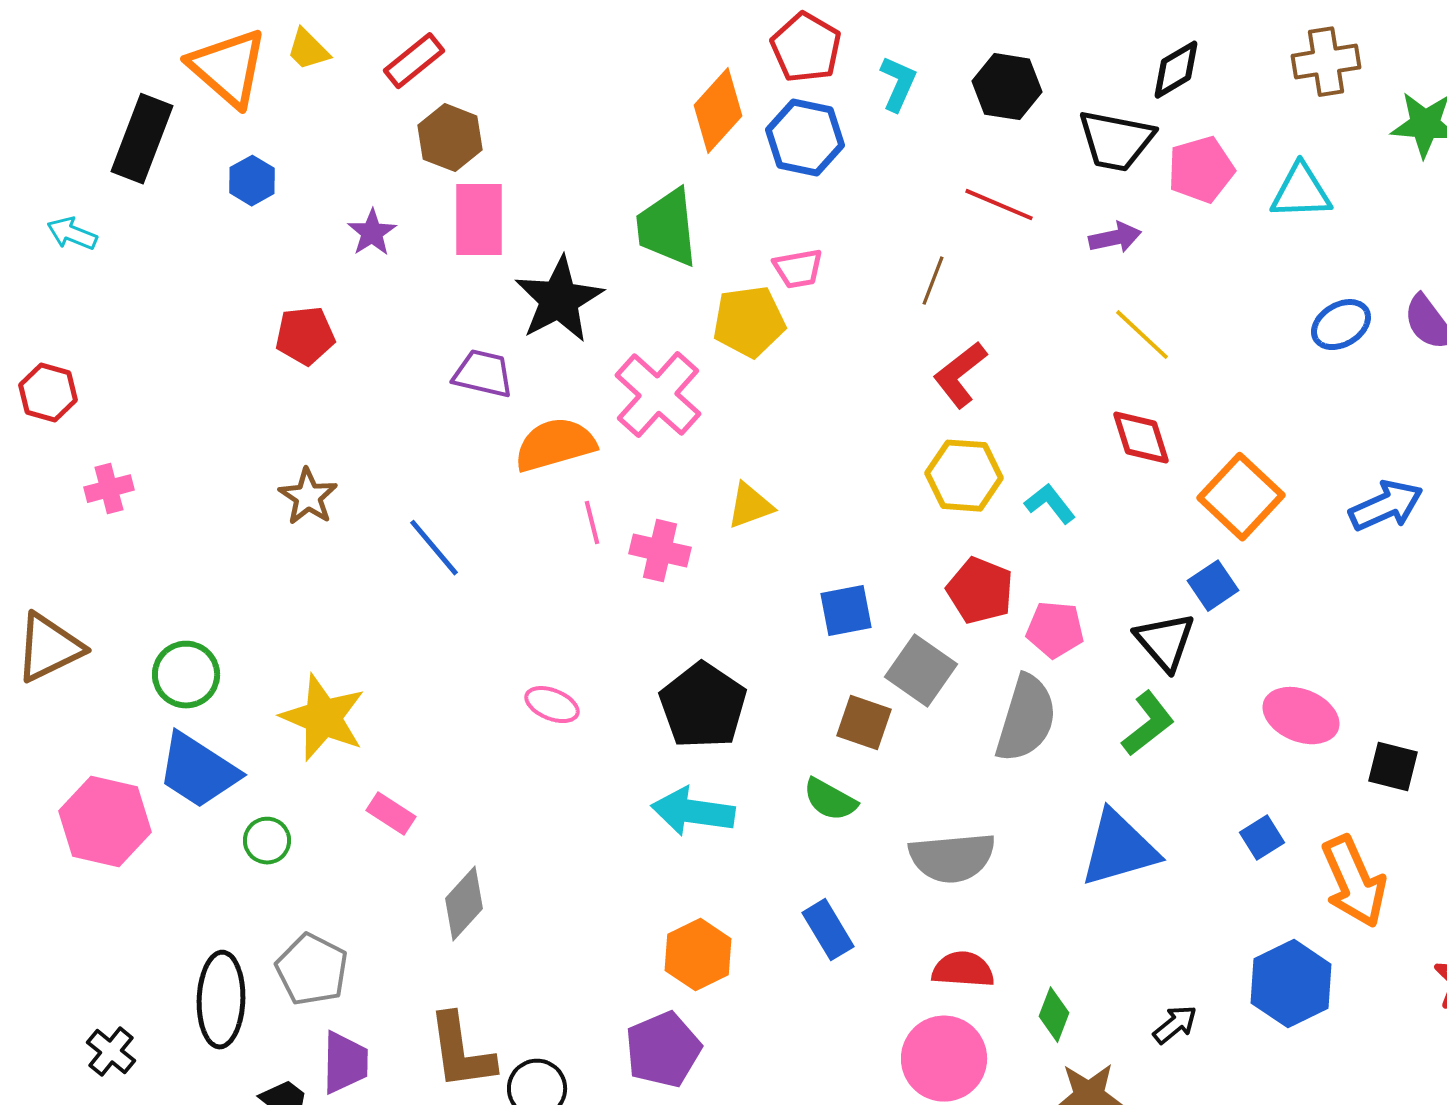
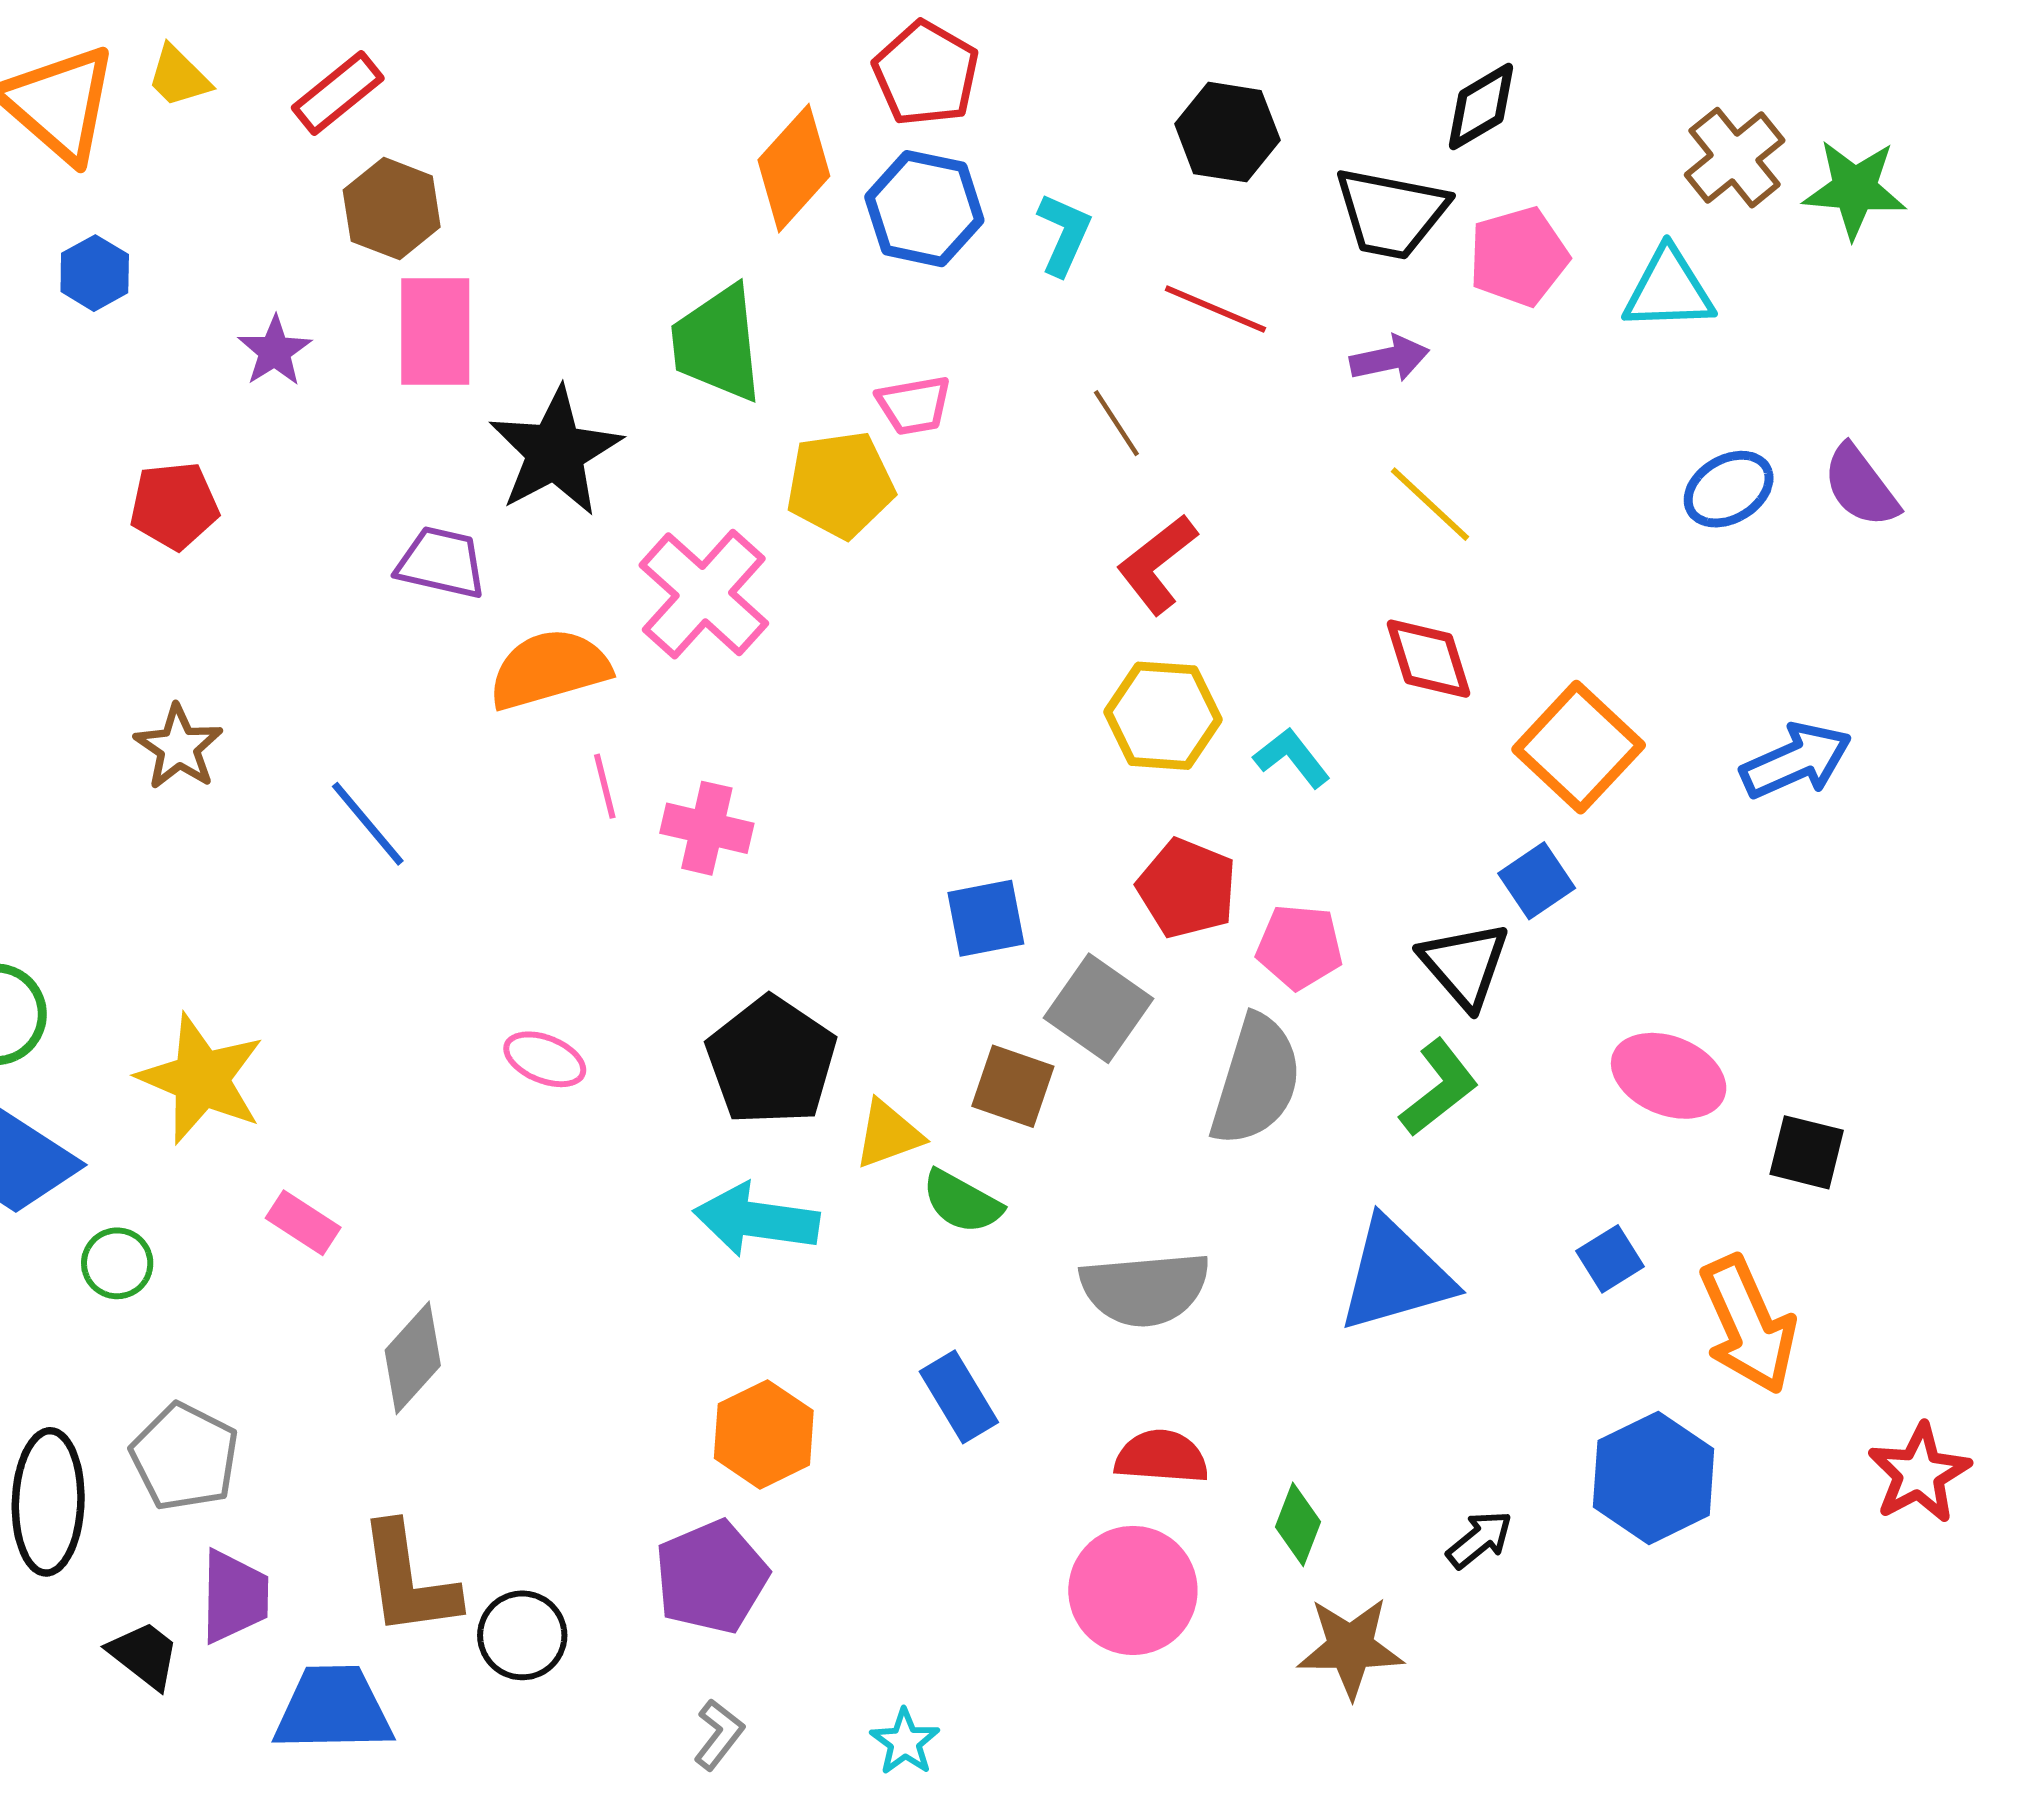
brown cross: (1326, 62) -> (1735, 158), moved, turned -30
cyan L-shape: (898, 84) -> (1064, 234), moved
brown line: (933, 281) -> (1116, 423), turned -54
yellow triangle: (750, 506) -> (888, 1134), moved

